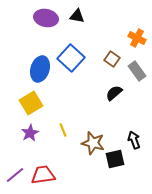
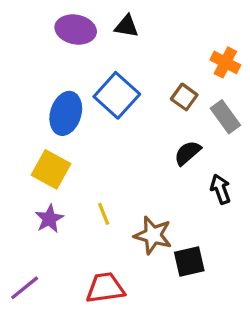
yellow square: (31, 103) -> (51, 169), turned -30
black arrow: (134, 140) -> (220, 189), moved
red trapezoid: (43, 175) -> (105, 288), moved

